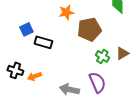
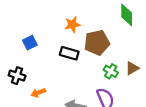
black rectangle: (43, 42) -> (69, 53), moved
black cross: (15, 70) -> (17, 76), moved

